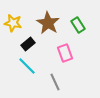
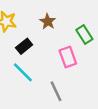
brown star: (48, 23) -> (48, 21), size x0.6
green rectangle: (78, 25) -> (84, 34), moved

